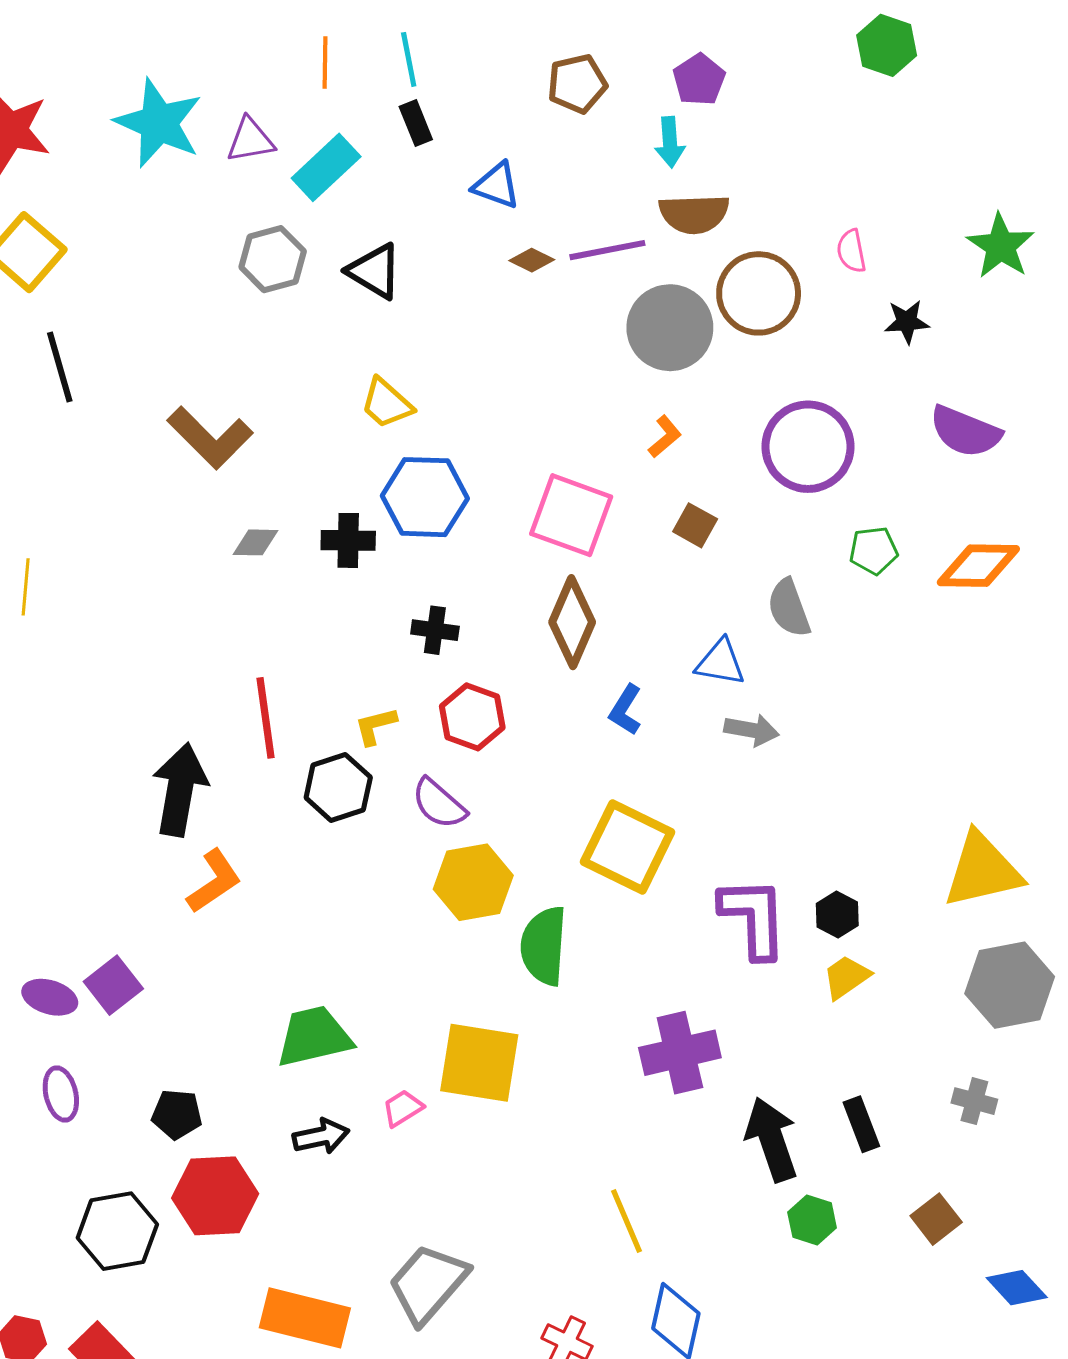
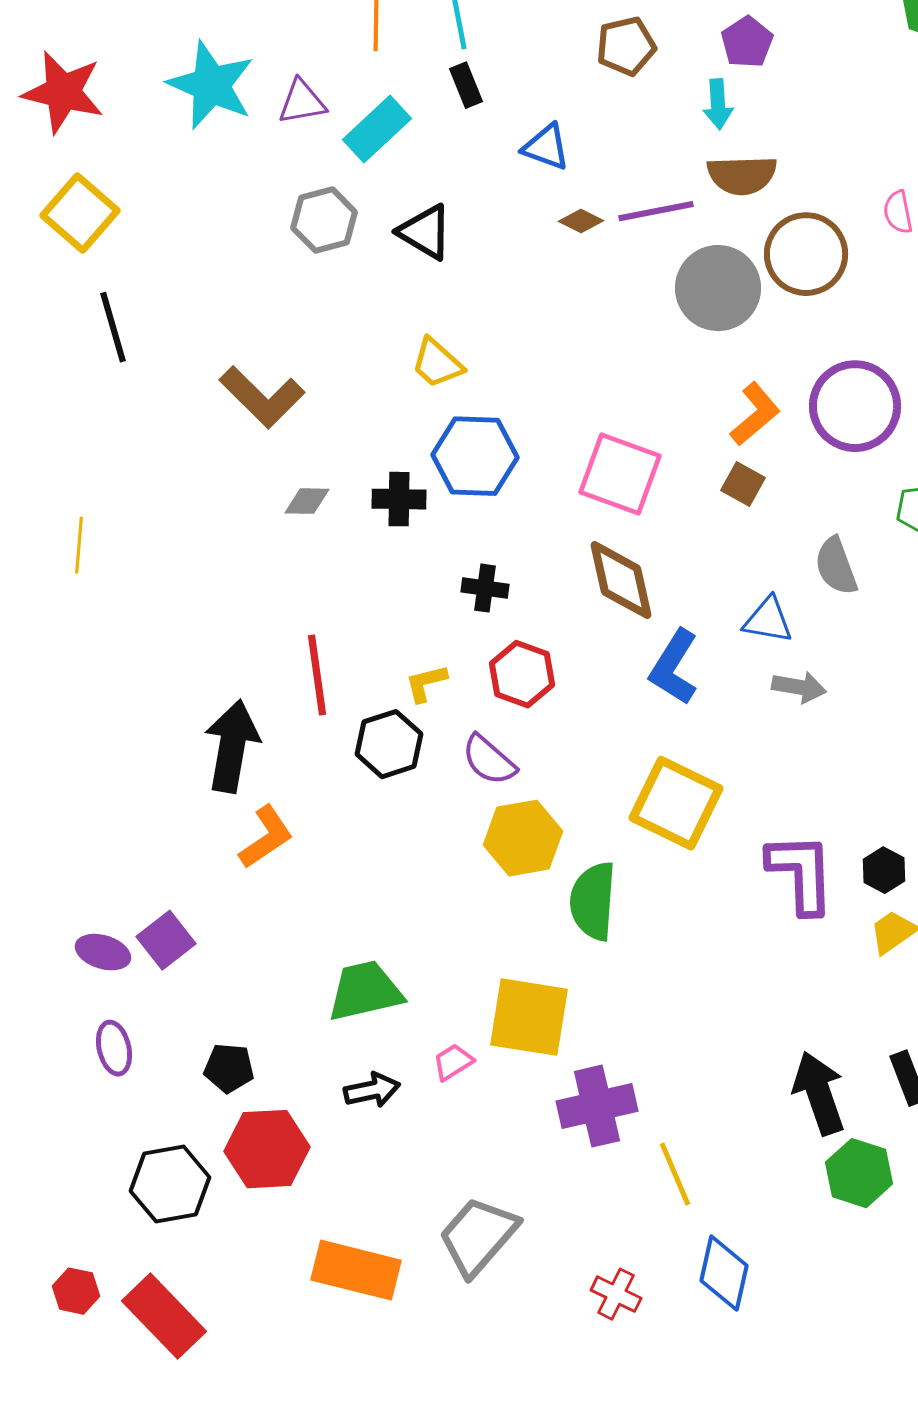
orange L-shape: (665, 437) -> (755, 414), moved, size x1.5
brown diamond: (572, 622) -> (621, 580), turned -36
blue L-shape: (625, 710) -> (674, 667), size x1.5
purple cross: (680, 1053) -> (597, 1106), moved
green hexagon: (812, 1220) -> (859, 1173), size x1.4

